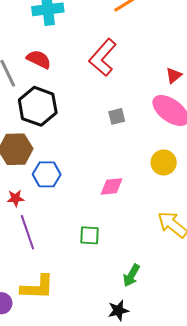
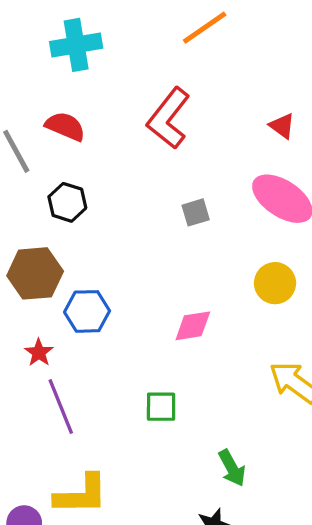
red triangle: (174, 76) -> (282, 126), moved, turned -42
black hexagon: (38, 106) -> (67, 202), size x0.6
red star: (16, 198) -> (39, 353), turned -30
green arrow: (131, 275) -> (232, 468), turned -55

